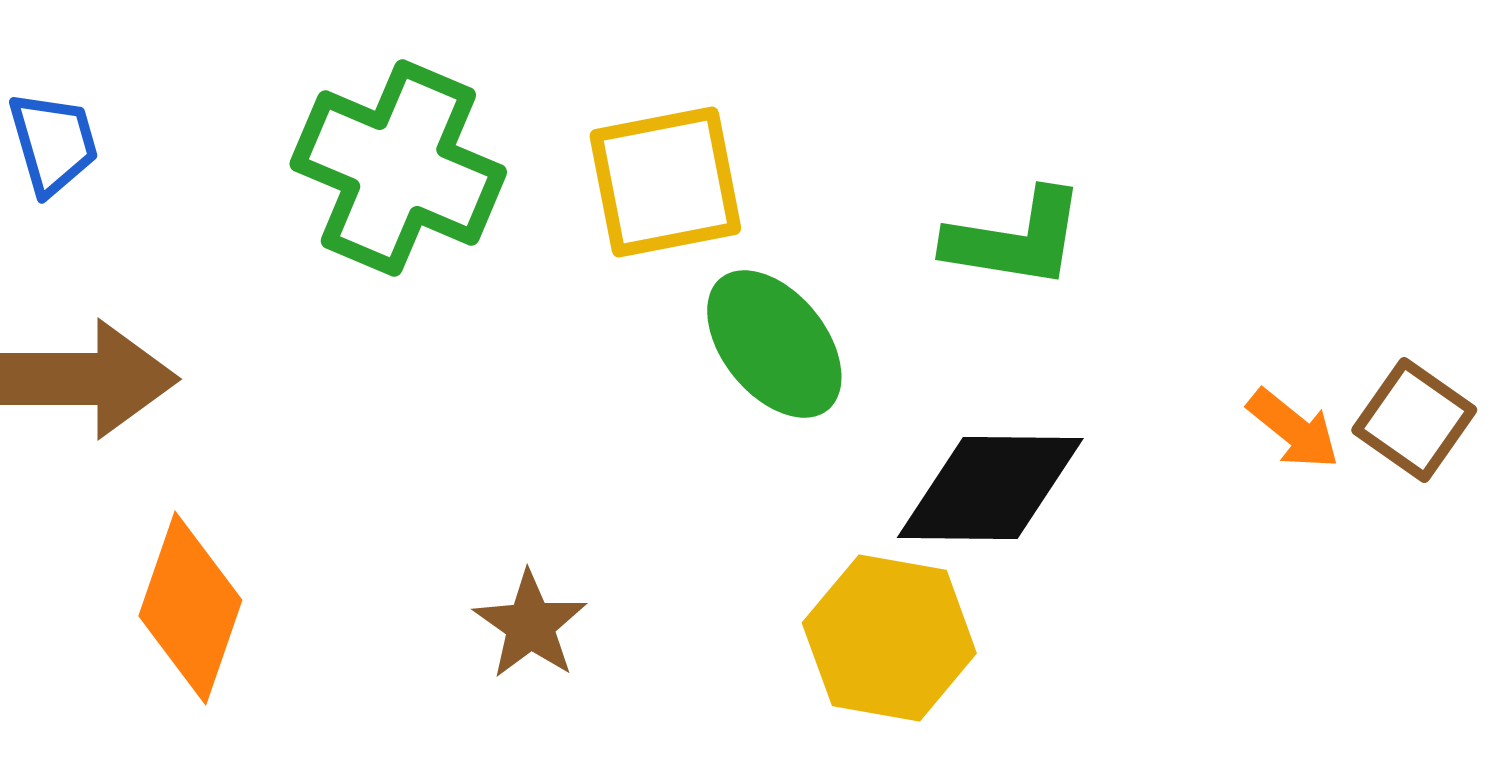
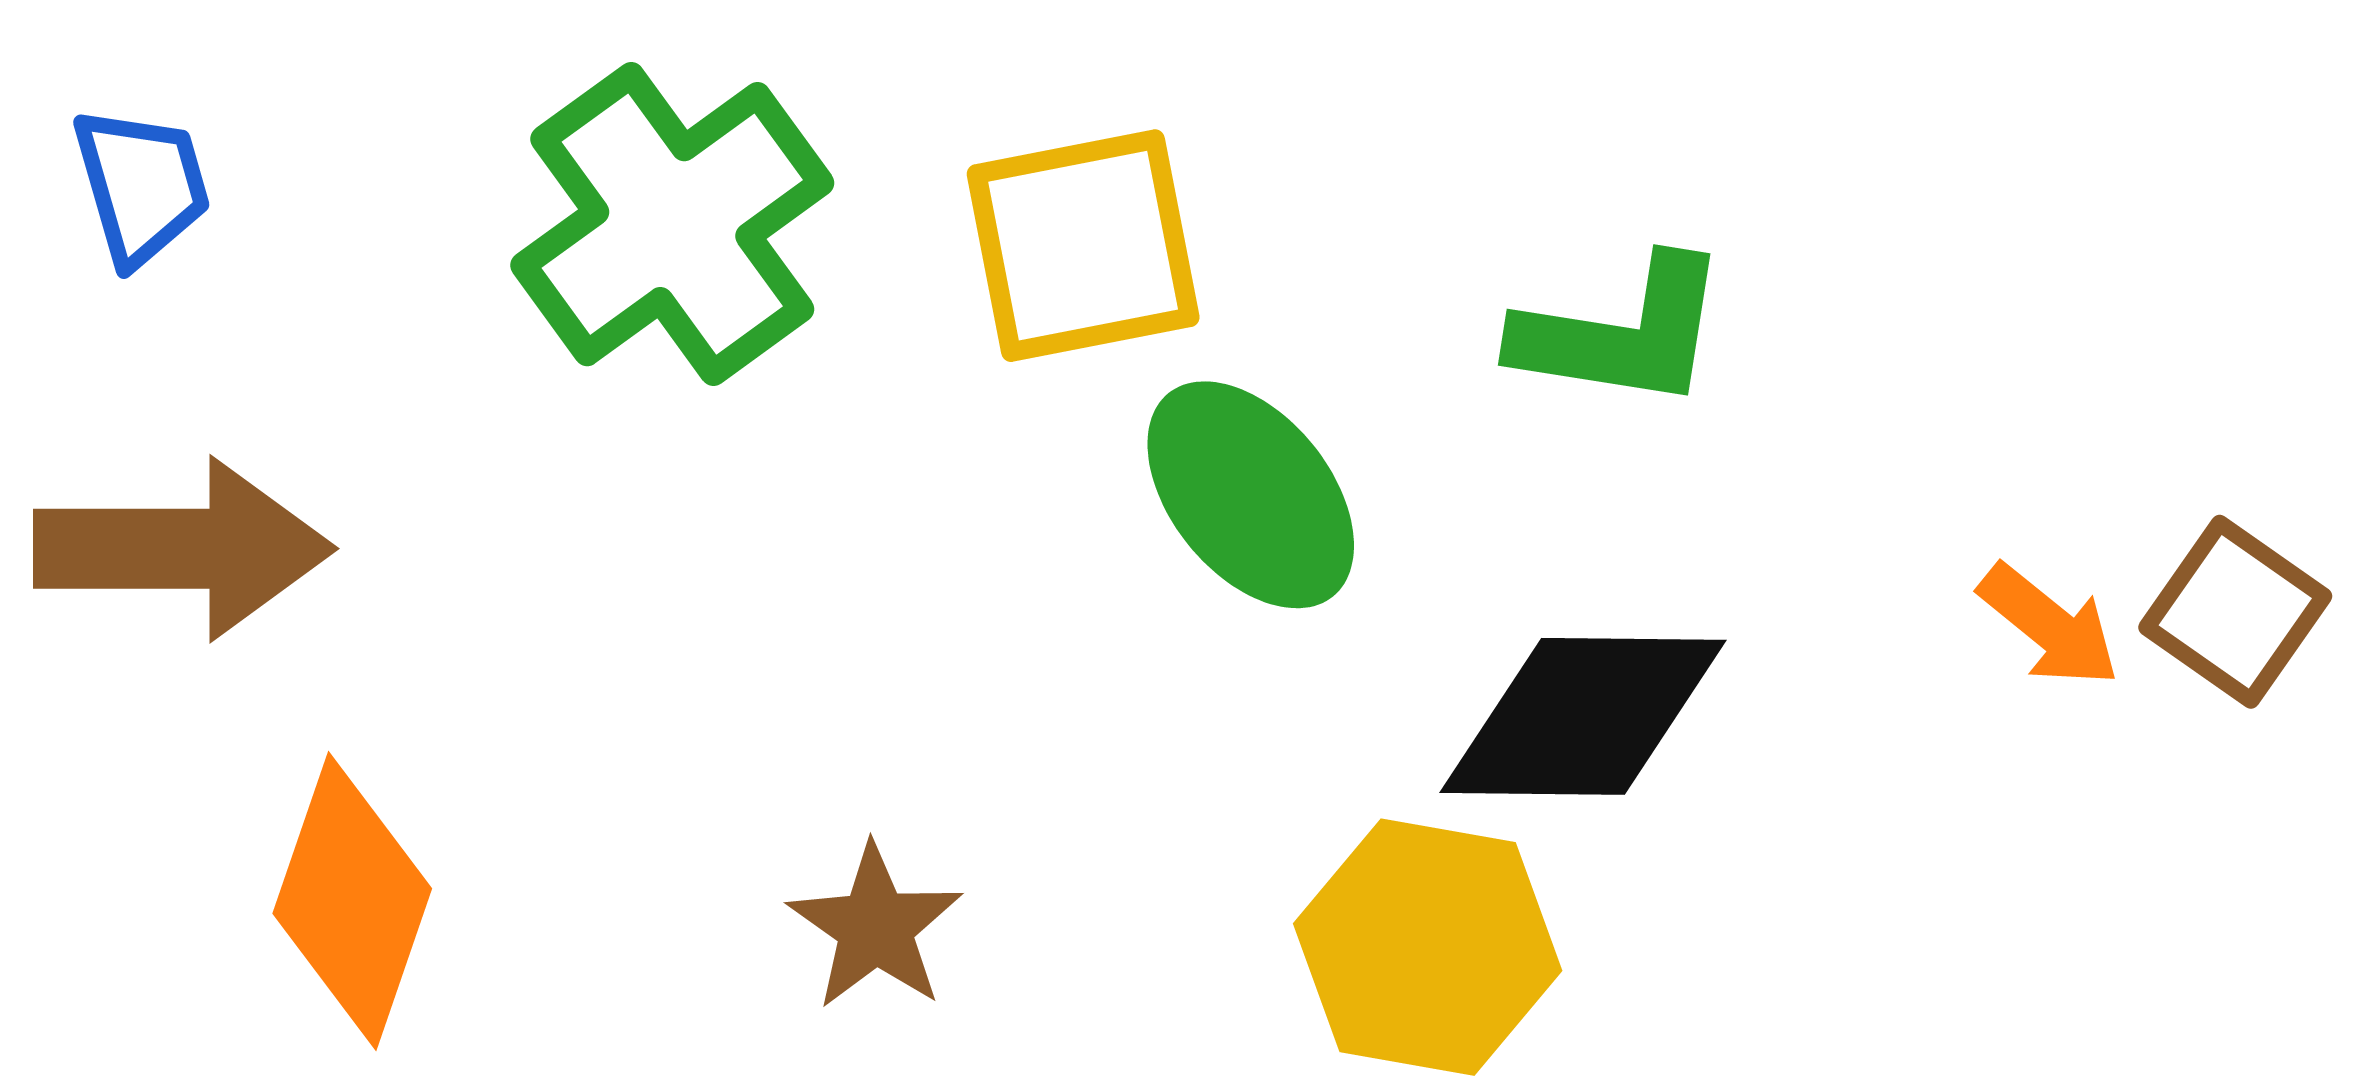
green cross: (398, 168) -> (672, 224), turned 31

